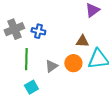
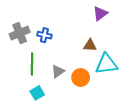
orange circle: (73, 63) -> (81, 77), moved

